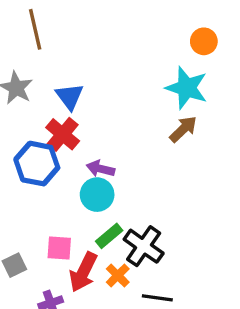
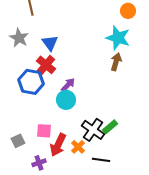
brown arrow: (183, 129) -> (116, 62), turned -30
purple arrow: (101, 169) -> (68, 85), turned 119
green rectangle: (109, 236) -> (110, 127), moved

